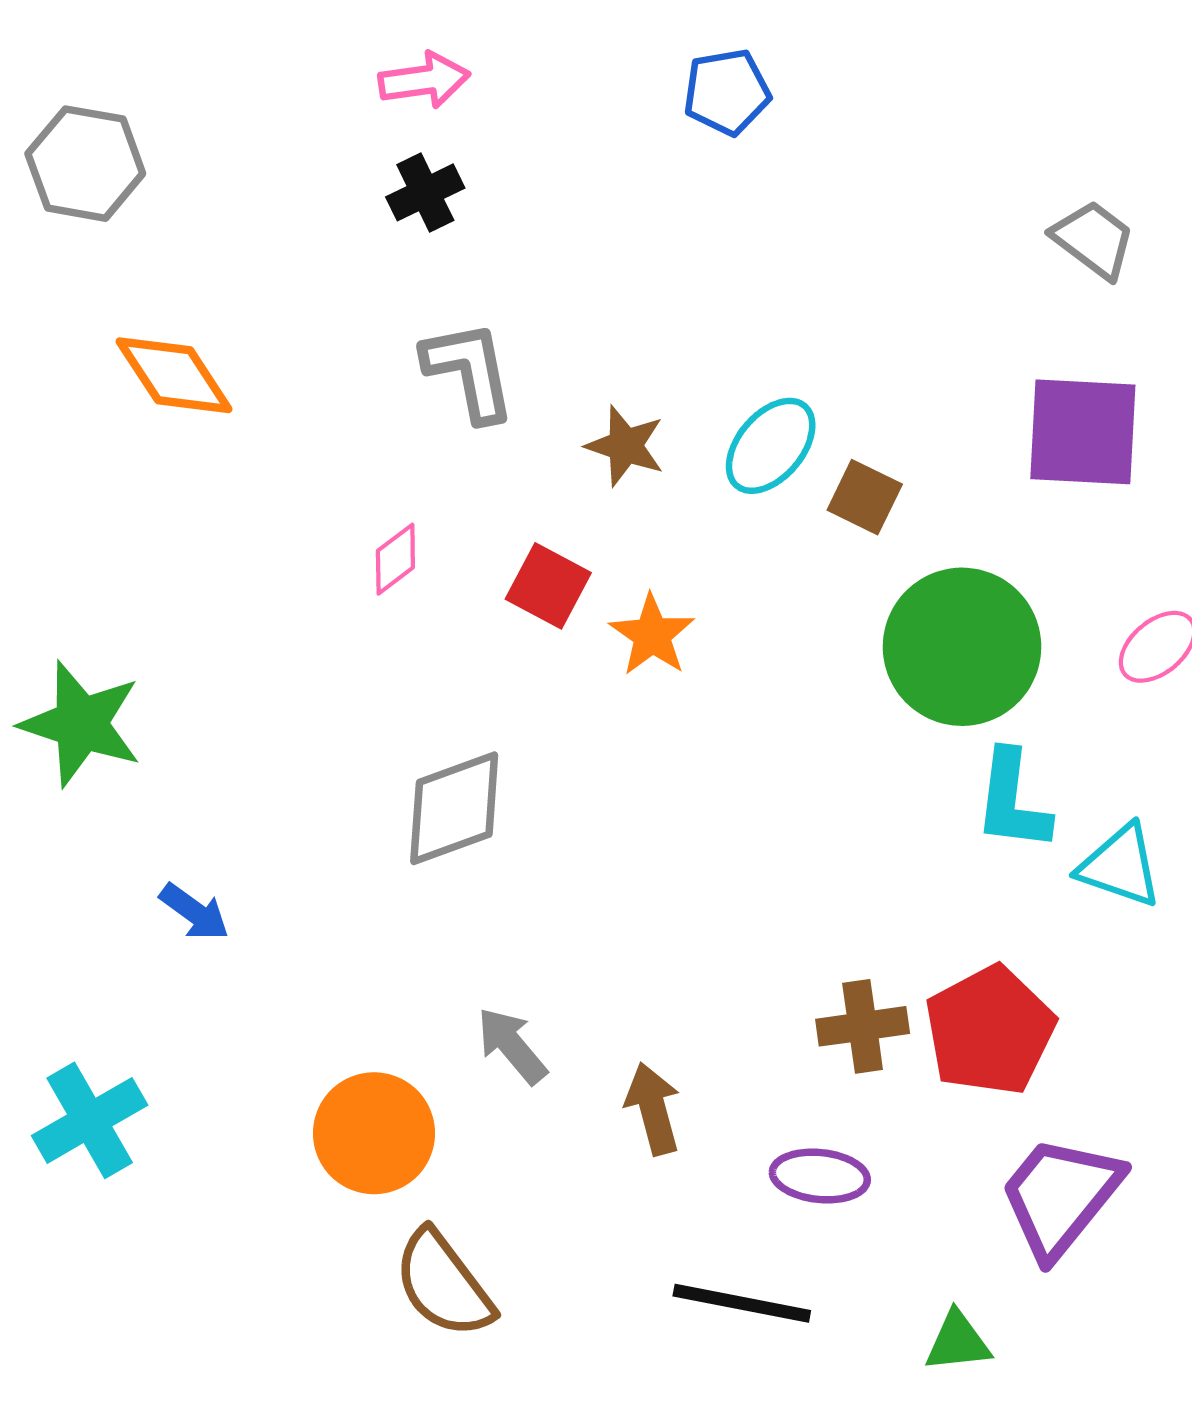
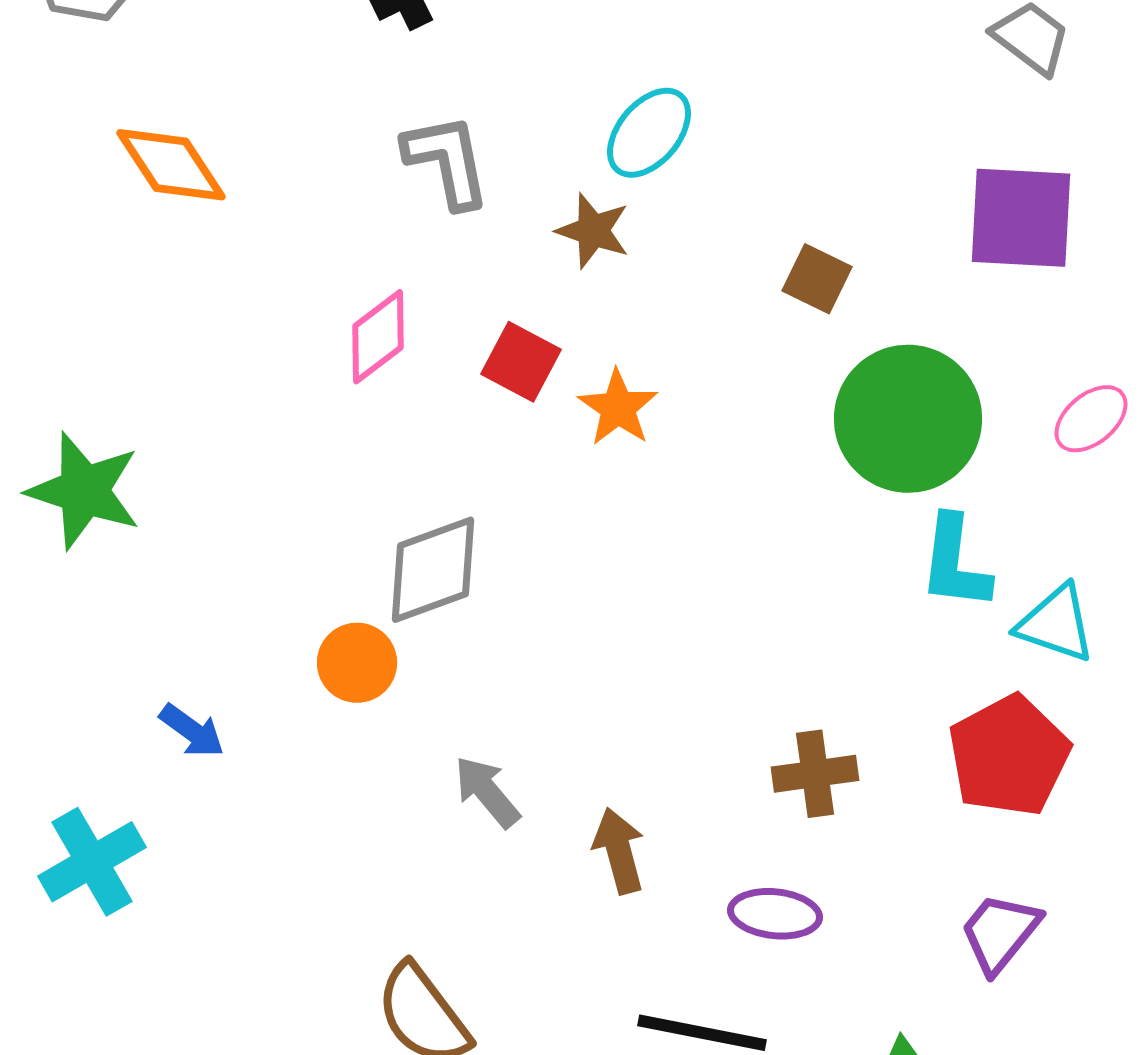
cyan ellipse: (771, 446) -> (649, 133), moved
pink diamond: (395, 559) -> (378, 337), size x1.4
blue arrow: (194, 912) -> (192, 731), moved
red pentagon: (990, 1031) -> (1009, 756), moved
orange circle: (374, 1133) -> (357, 663), moved, size x0.7
purple trapezoid: (1060, 1196) -> (1000, 933), size x0.7

